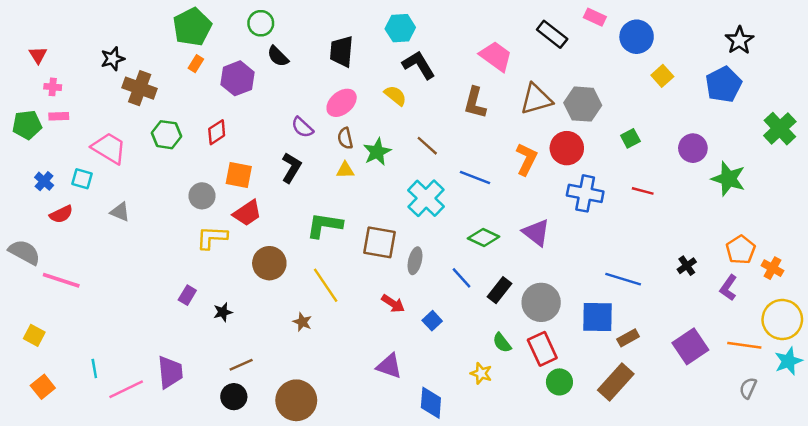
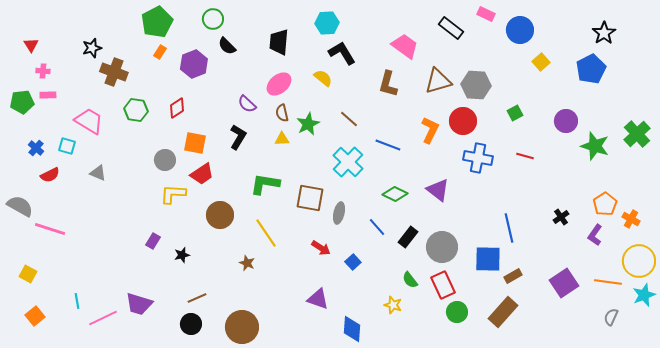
green cross: (780, 129) -> (637, 134), moved
blue line: (623, 279) -> (509, 228), turned 60
purple trapezoid: (170, 372) -> (139, 304), turned 112

